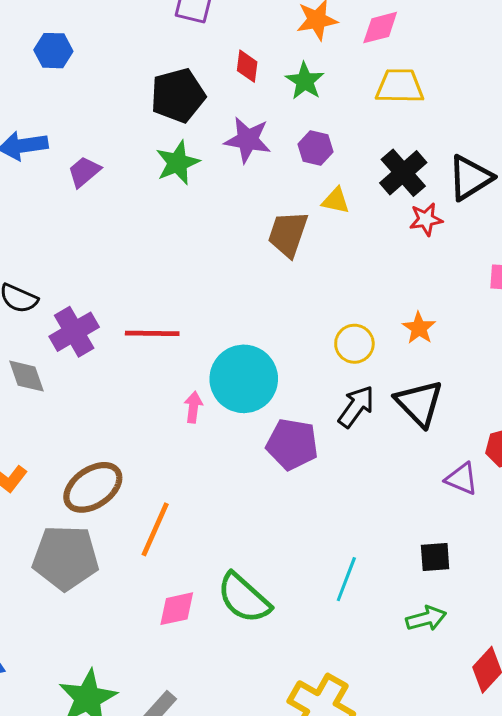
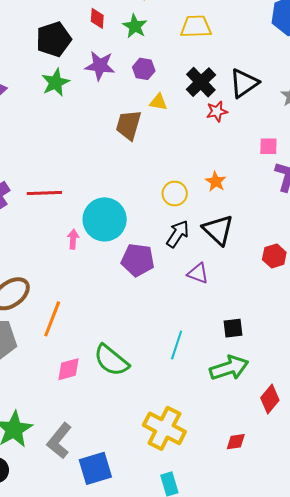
purple triangle: (462, 479) -> (198, 273), moved
green arrow: (426, 619) -> (229, 368), size x1.5

